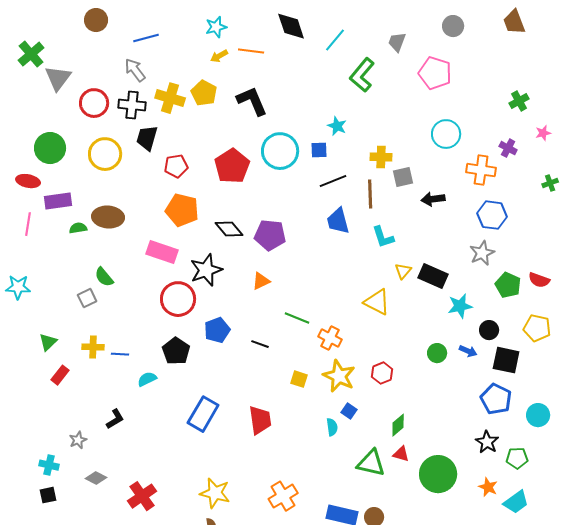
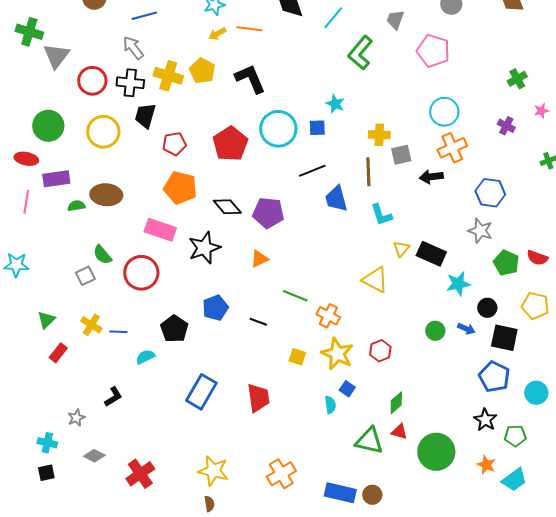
green cross: (31, 54) -> (29, 32), turned -32
orange cross: (481, 170) -> (452, 148), moved, turned -32
black line: (333, 181) -> (312, 171), moved
gray star: (482, 253) -> (480, 231), turned -30
red circle: (178, 299) -> (141, 273), moved
yellow cross: (93, 347) -> (91, 325), turned 30

